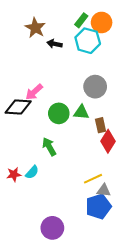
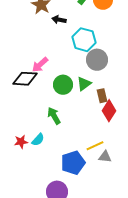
cyan hexagon: (88, 41) -> (84, 40), moved
green triangle: (81, 112) -> (84, 84), turned -42
blue pentagon: (98, 206) -> (73, 163), moved

